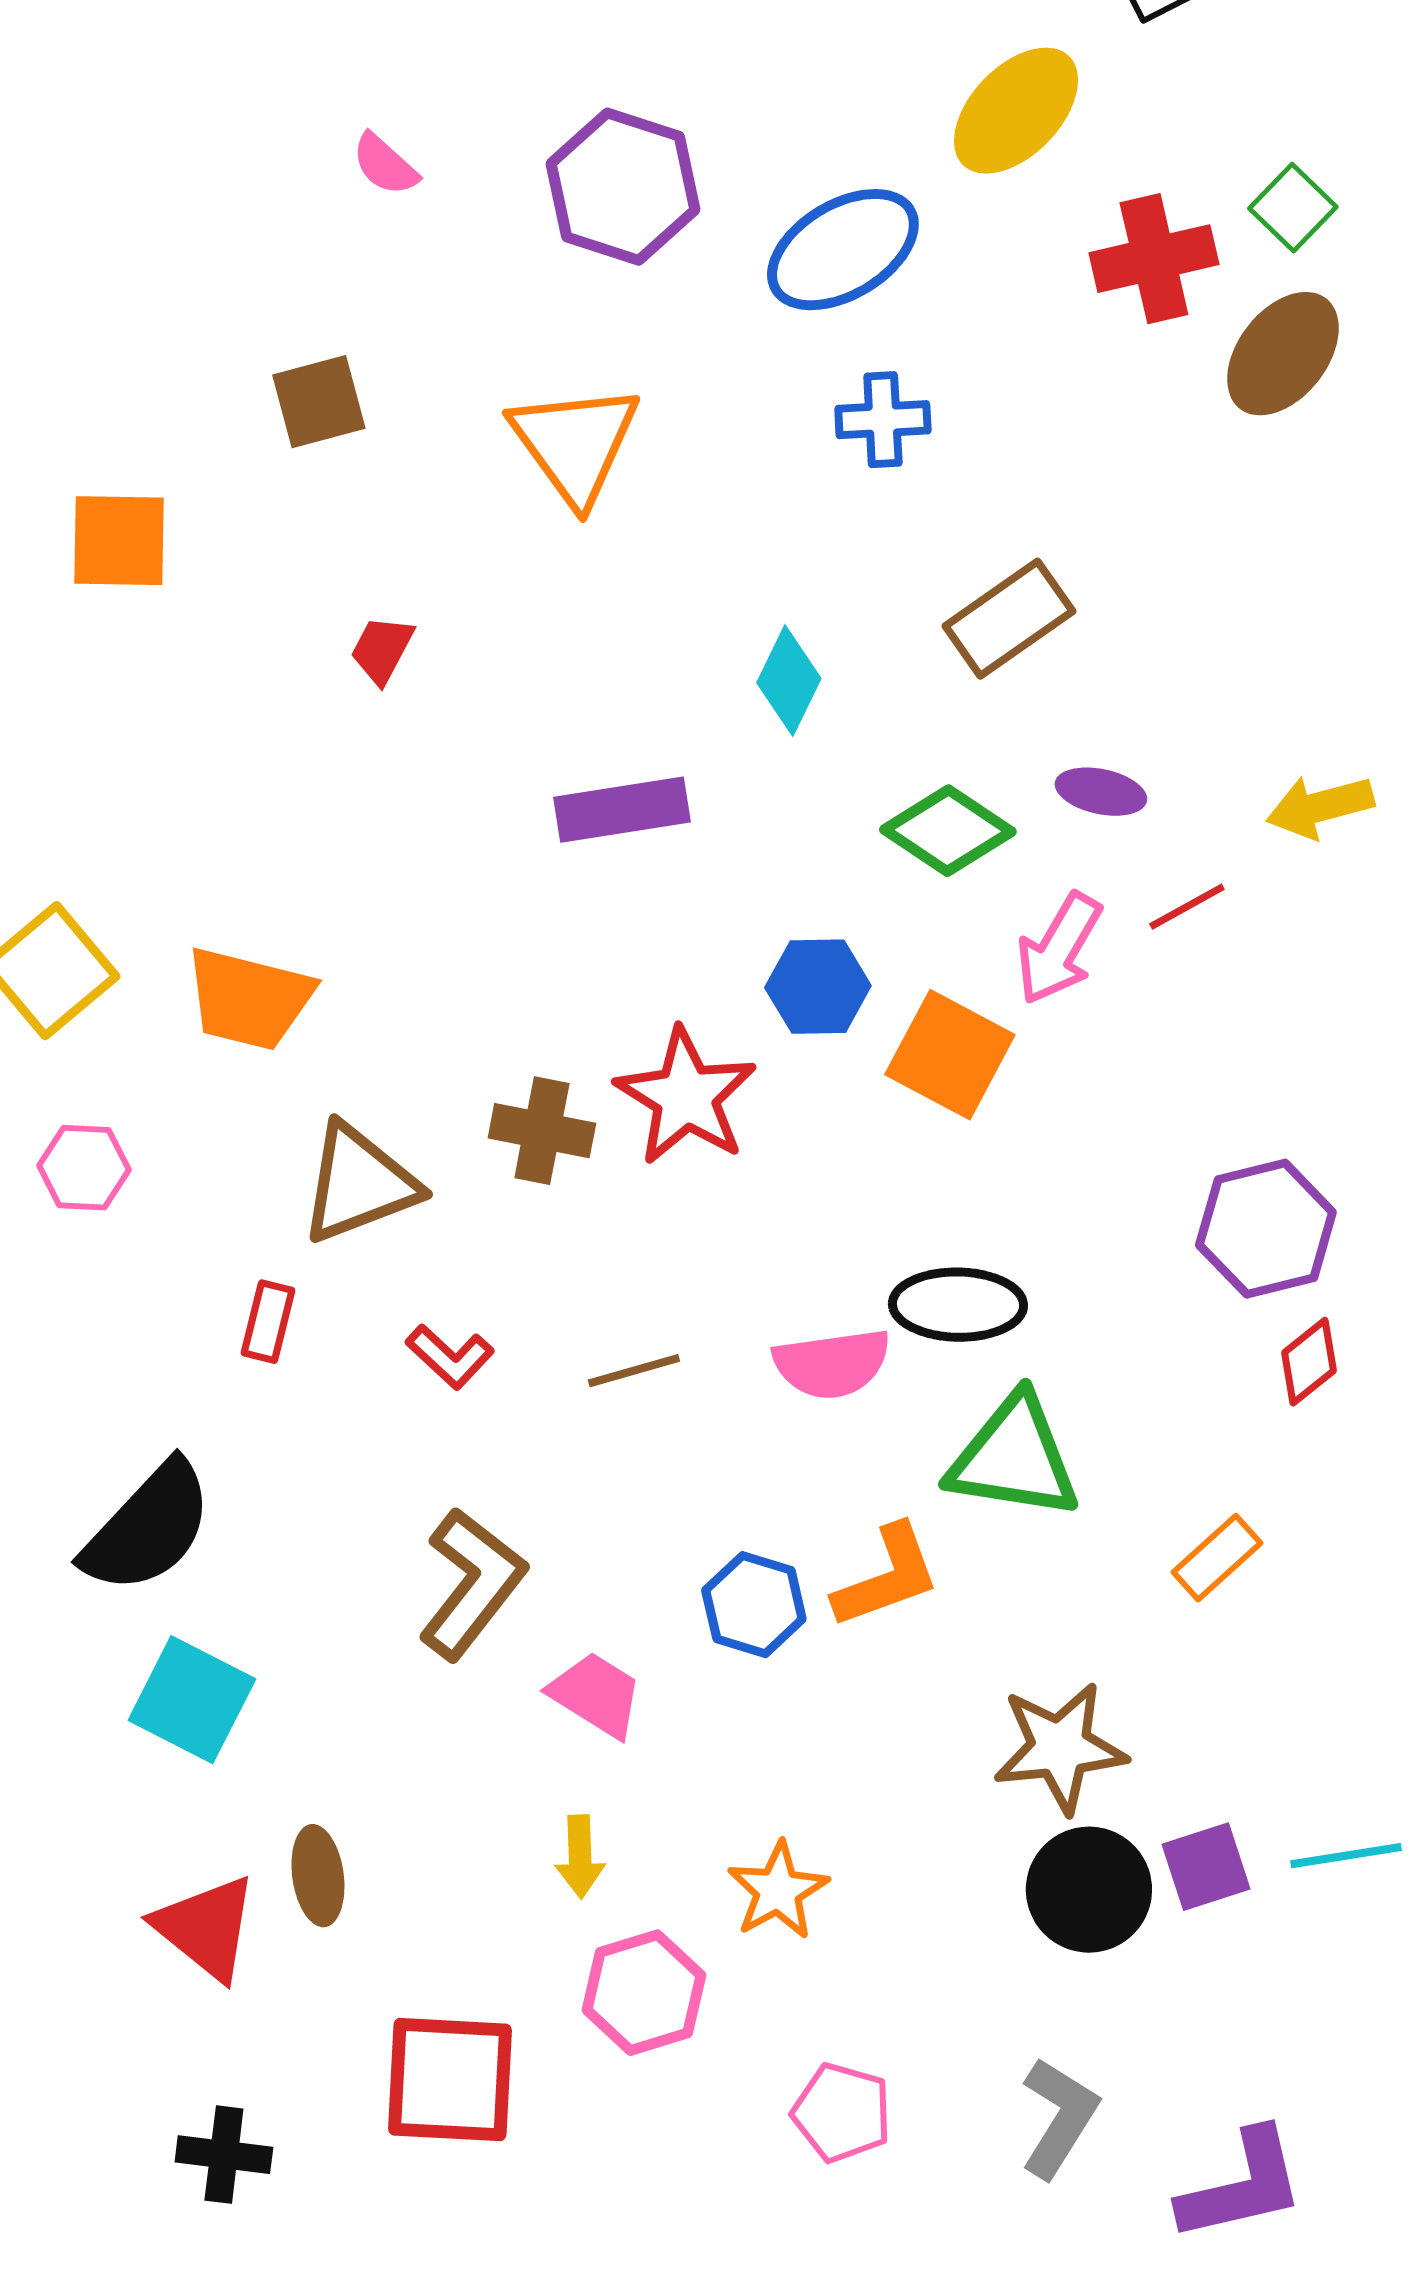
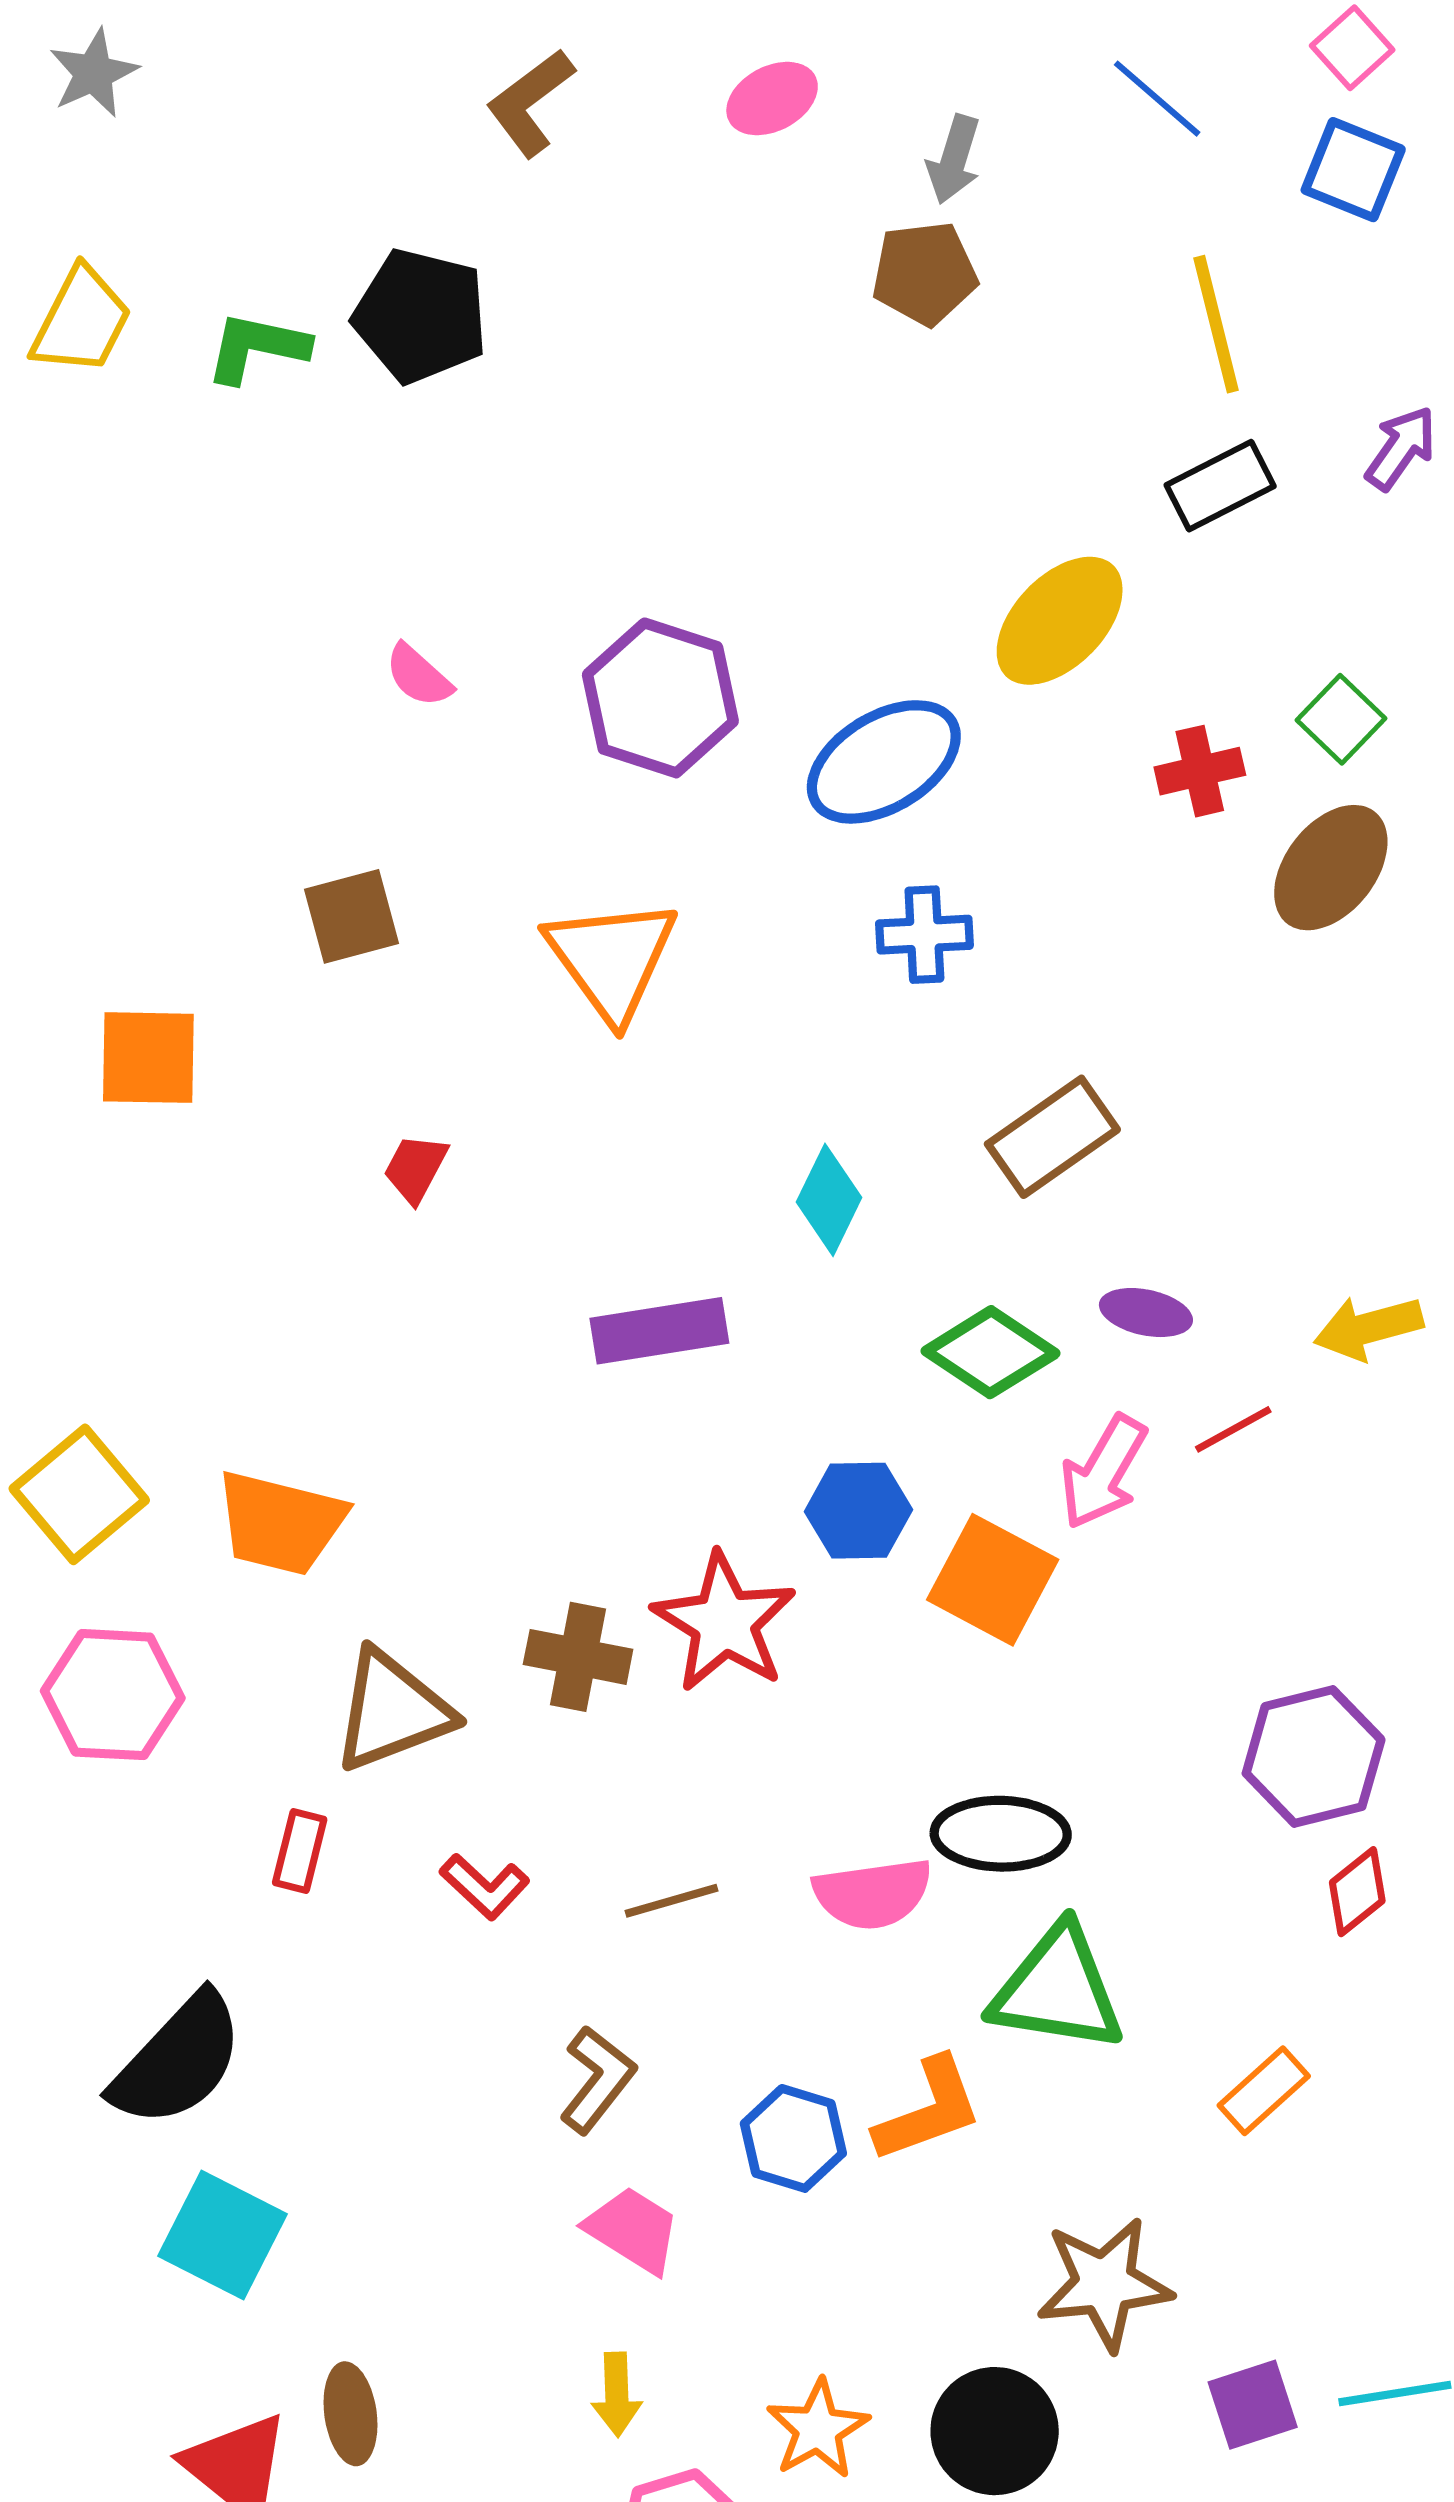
red cross: (1154, 259) -> (1200, 771), size x0.7
pink hexagon: (84, 1168) -> (113, 1695), size x1.5
brown L-shape: (472, 1584) -> (597, 2080), moved, size x0.7
black circle: (1089, 1890) -> (995, 2431), moved

